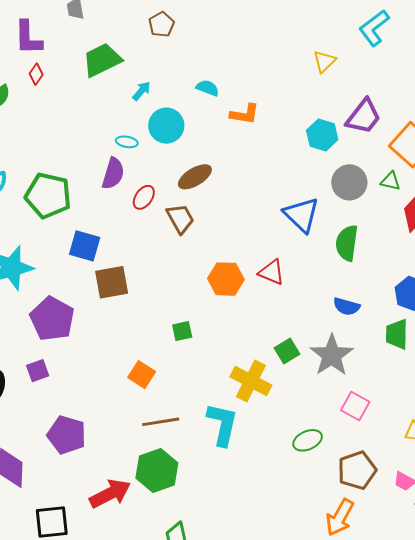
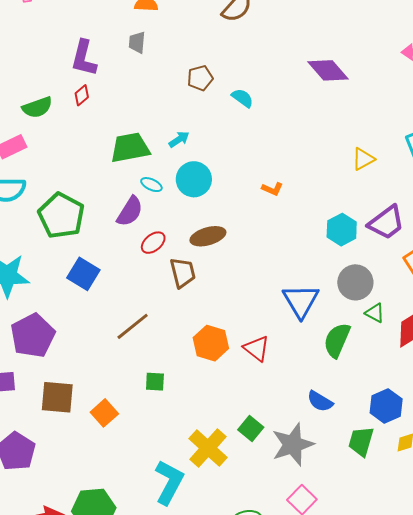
brown pentagon: (162, 24) -> (200, 78), moved
green trapezoid: (102, 60) -> (130, 148), moved
cyan semicircle: (208, 88) -> (242, 98), moved
orange L-shape: (245, 114) -> (272, 189), size x0.7
green triangle: (390, 181) -> (375, 313), moved
brown square: (112, 282) -> (57, 397), moved
green square: (287, 351) -> (251, 429), turned -35
brown line: (161, 422) -> (133, 326), moved, turned -45

